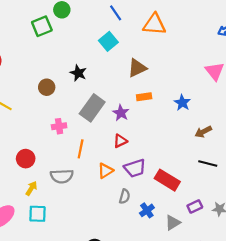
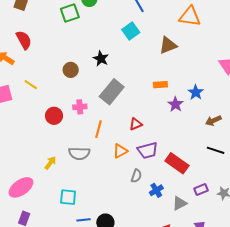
orange triangle: (154, 24) -> (190, 16), moved
brown triangle: (137, 68) -> (168, 45), moved
purple star: (121, 113) -> (175, 104), moved
red circle: (26, 159) -> (54, 116), moved
cyan square: (38, 214) -> (68, 197), moved

